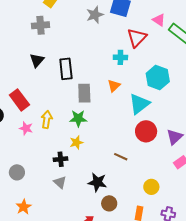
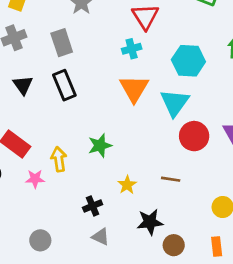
orange triangle: (114, 86) -> (134, 89), size x1.6
gray rectangle: (84, 93) -> (62, 43), moved
yellow star: (76, 142) -> (127, 185), moved

